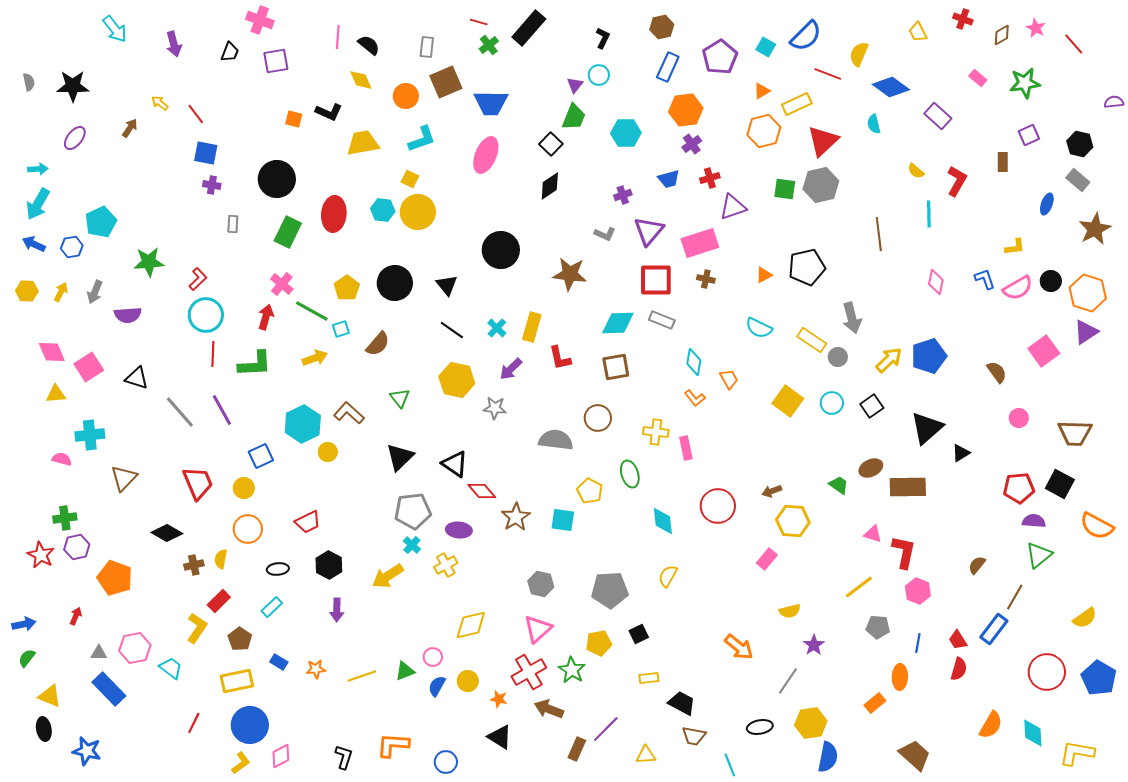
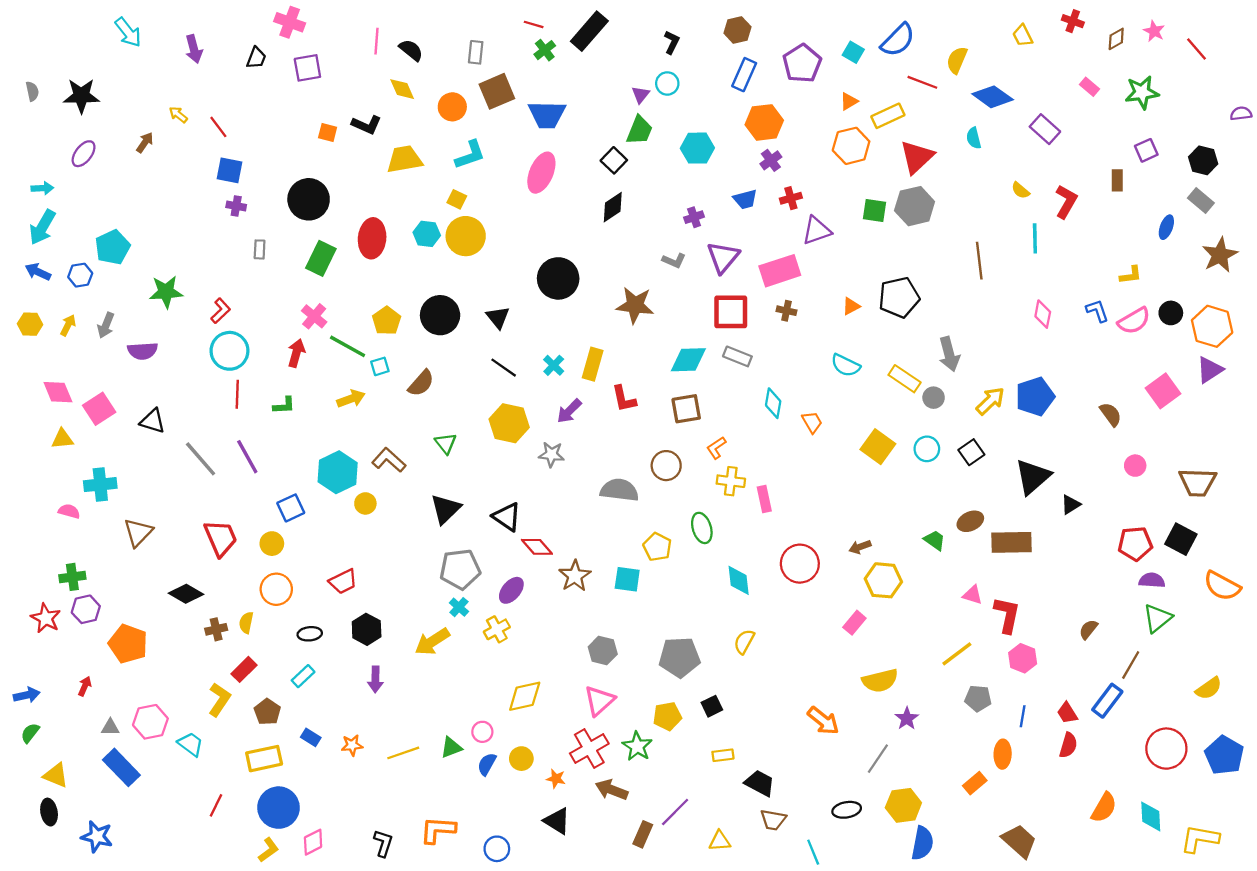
green L-shape: (255, 364) -> (284, 405), size x0.6
orange L-shape: (695, 398) -> (716, 448), moved, turned 95
purple ellipse: (459, 530) -> (511, 590), turned -55
yellow semicircle: (790, 611) -> (880, 681), size x1.5

